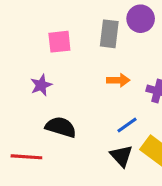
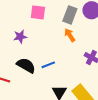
orange arrow: (118, 80) -> (70, 35), moved, turned -136
blue line: (127, 125) -> (48, 65), moved

